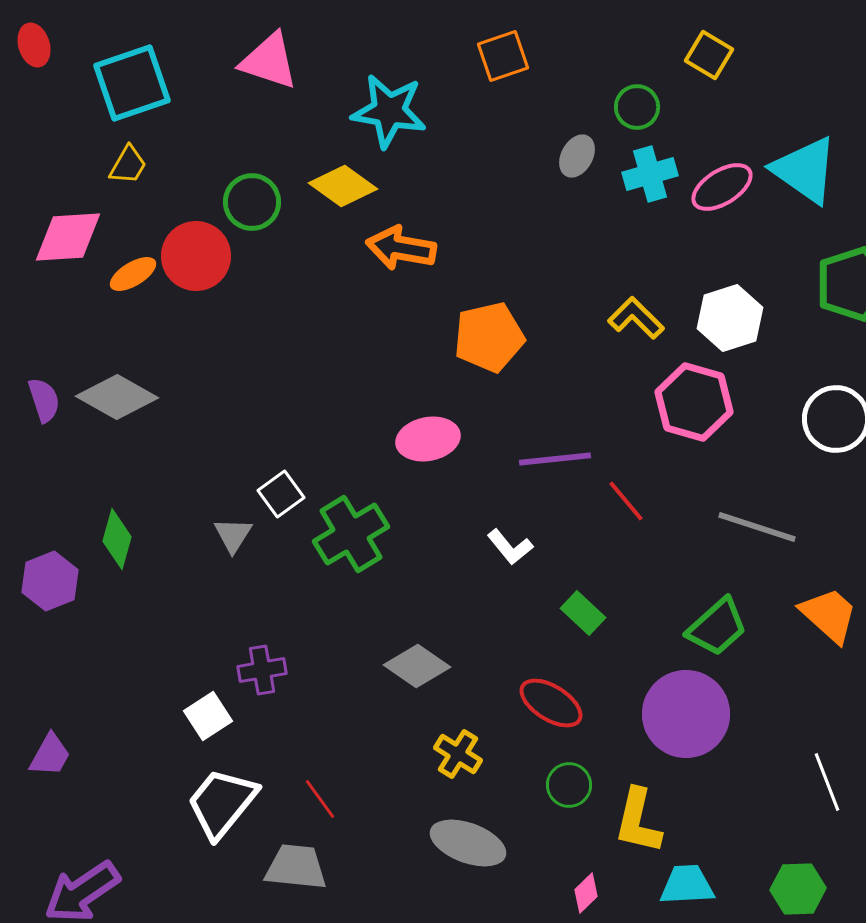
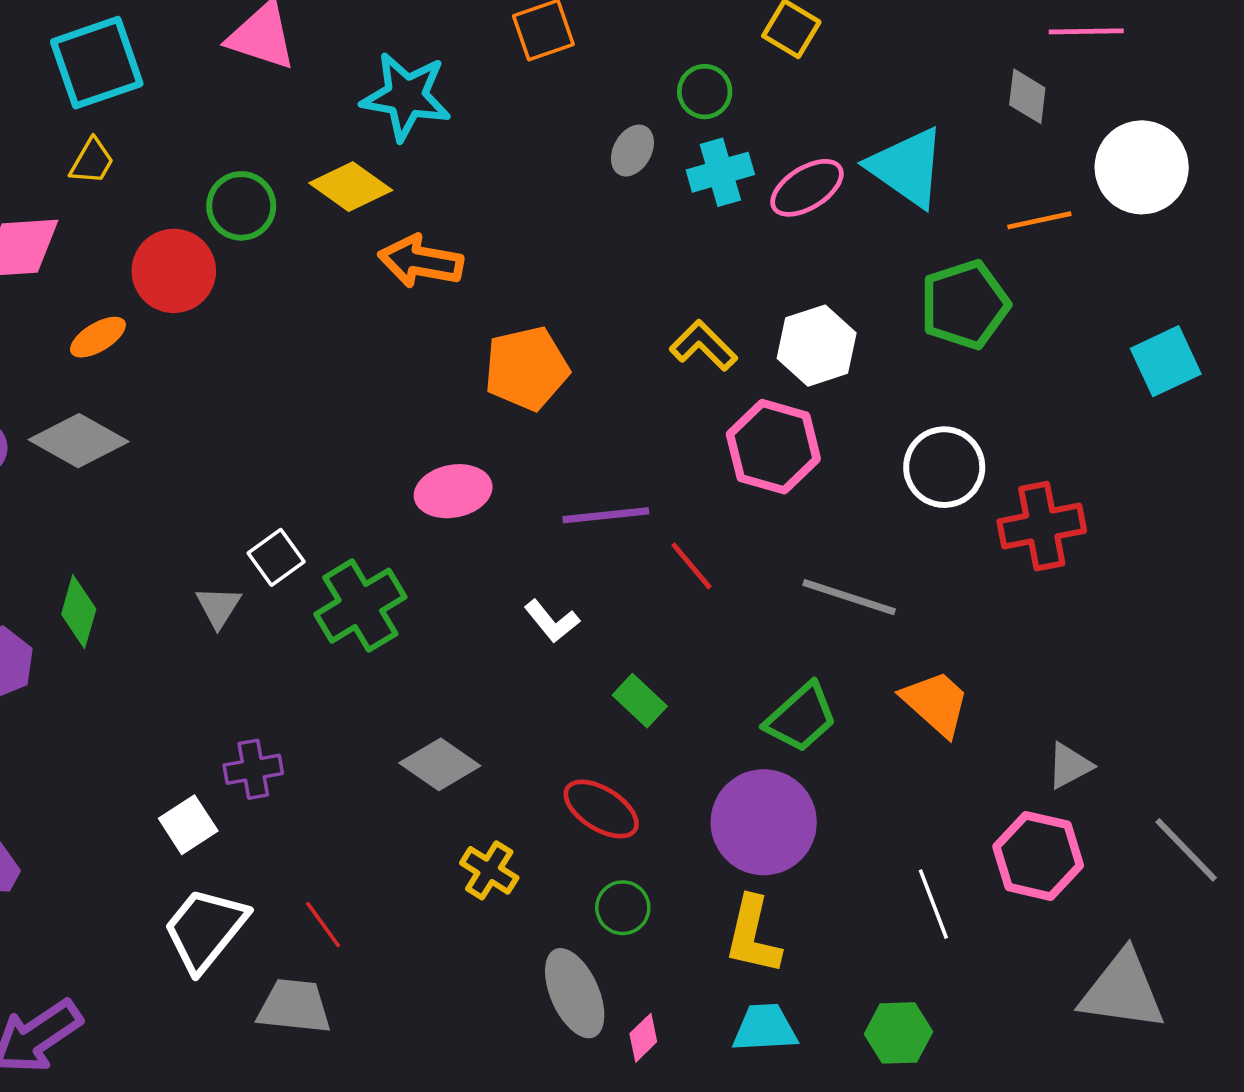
orange ellipse: (133, 274) -> (98, 337), moved
yellow L-shape: (638, 821) -> (753, 935), moved
gray ellipse: (468, 843) -> (575, 993), moved, turned 46

